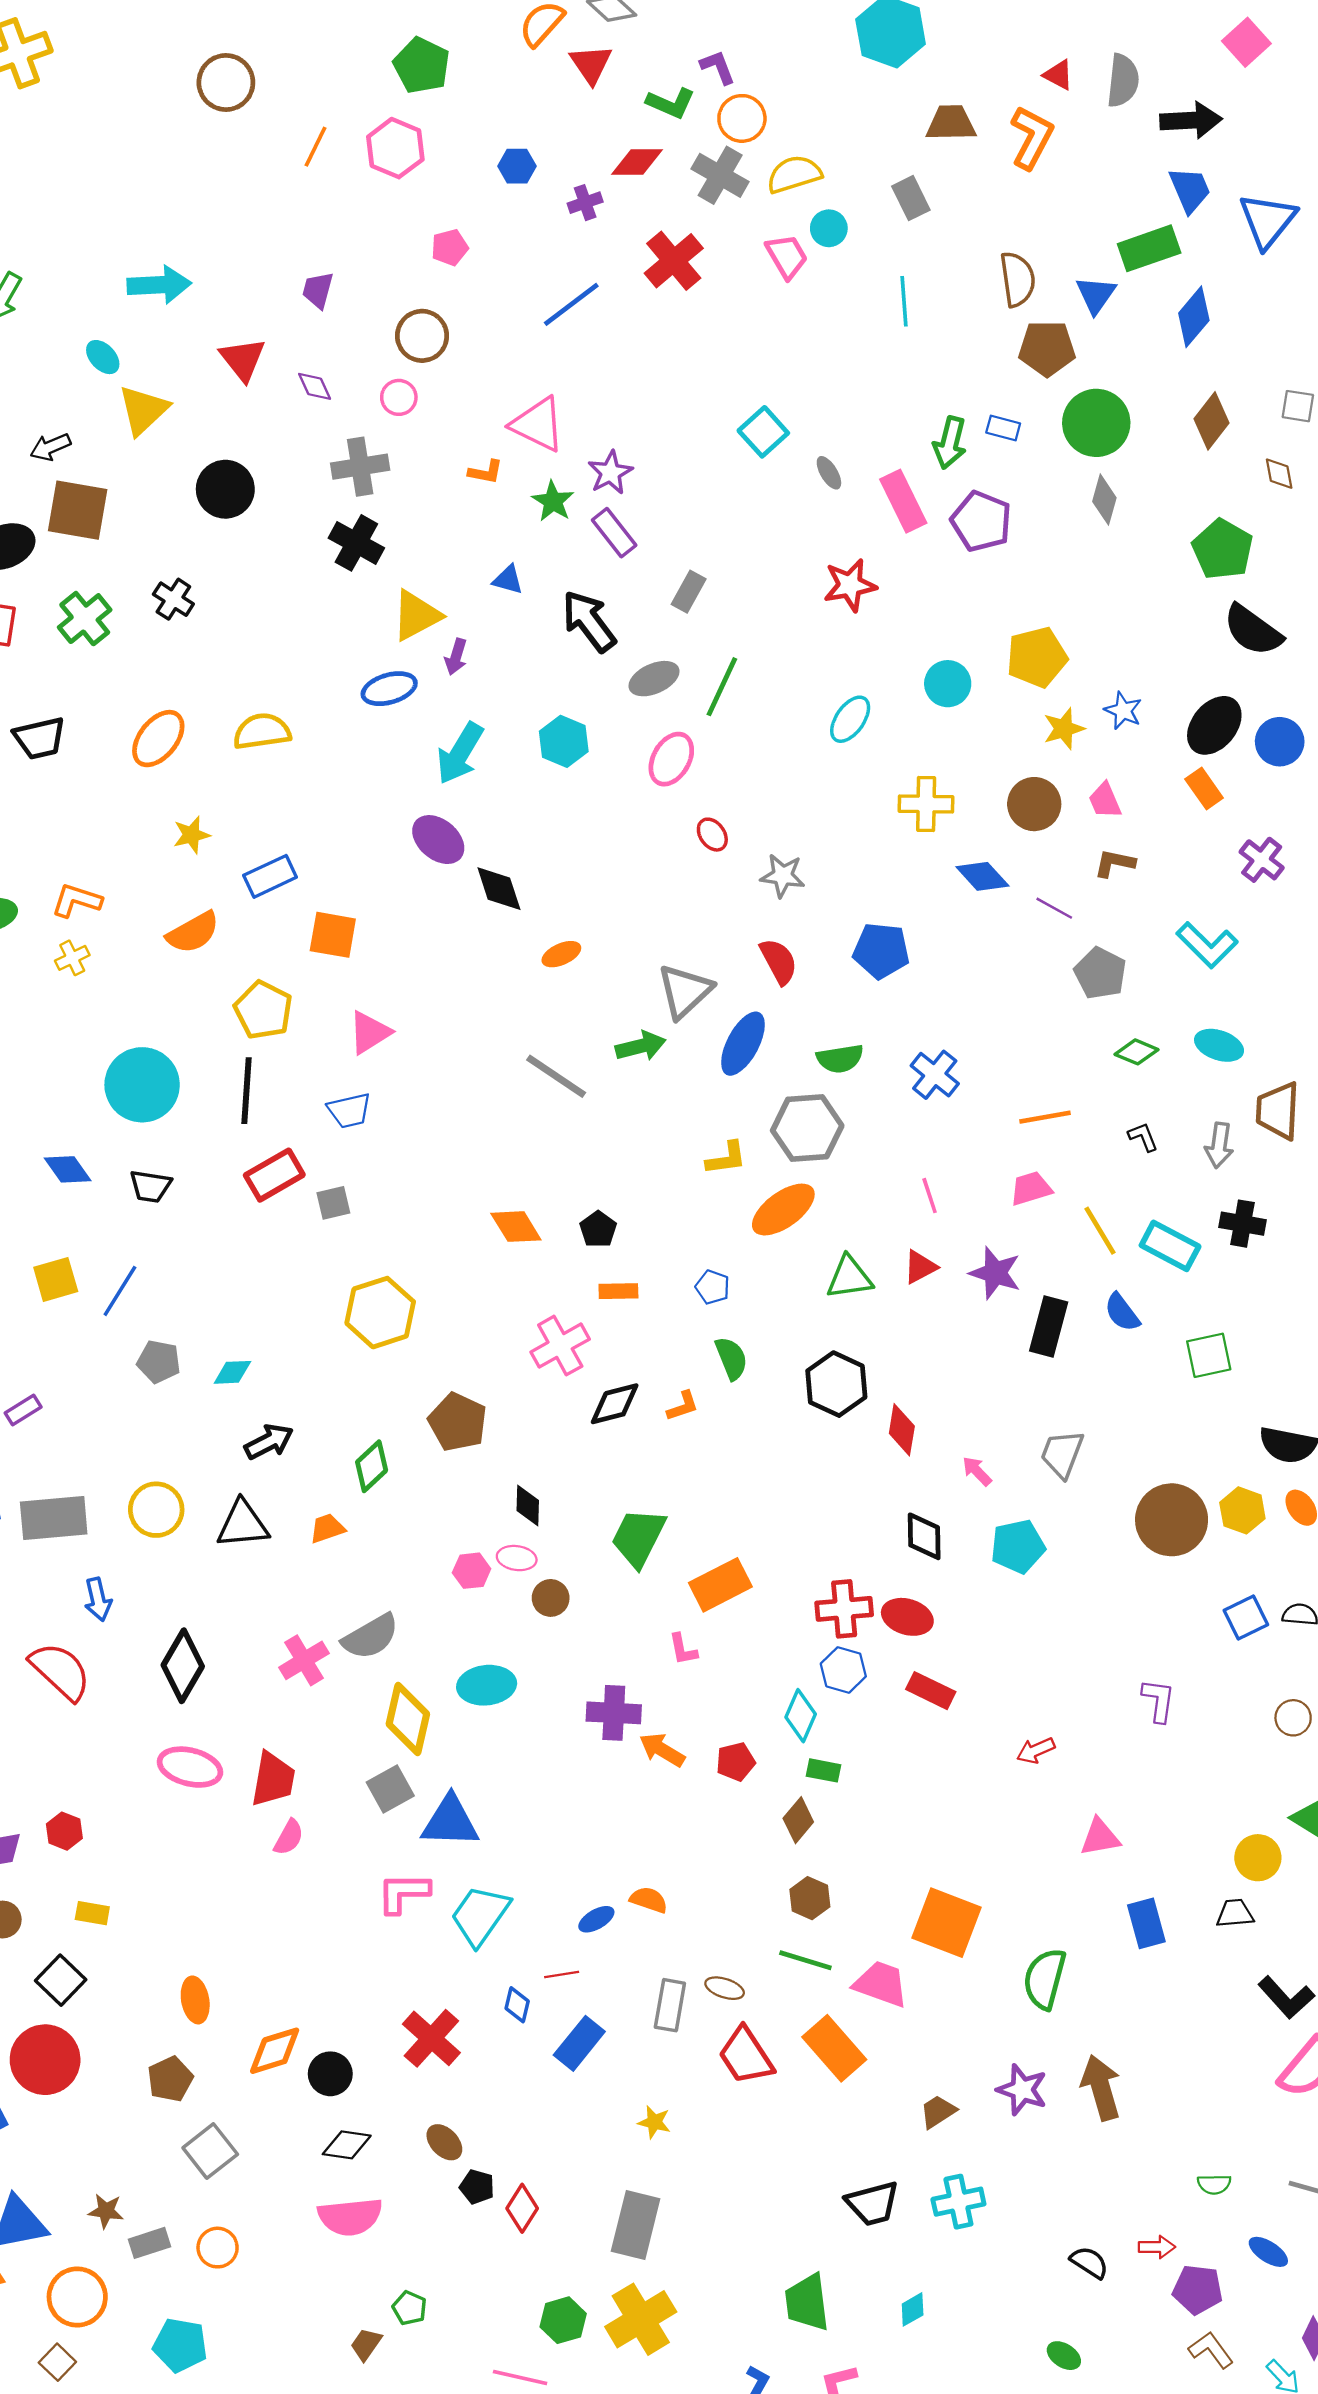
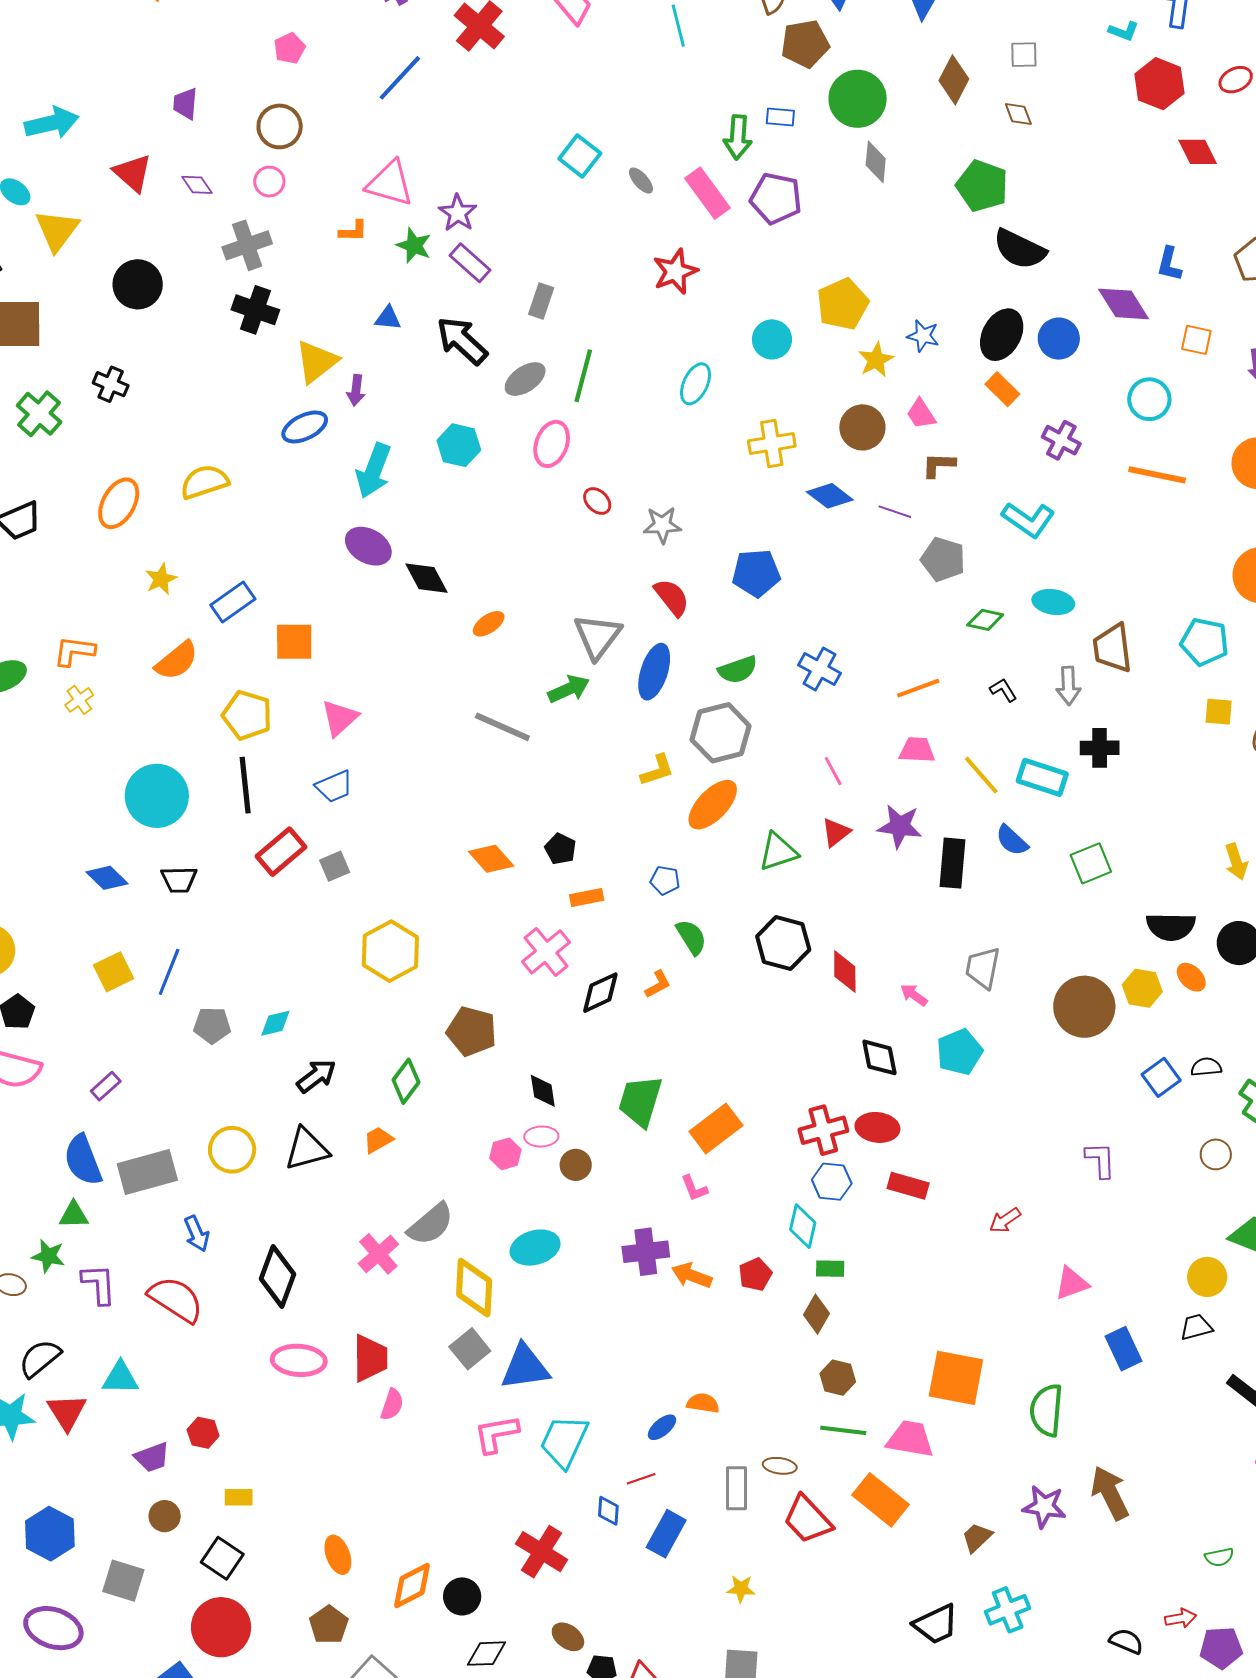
pink trapezoid: (1031, 1188) -> (917, 750), turned 30

